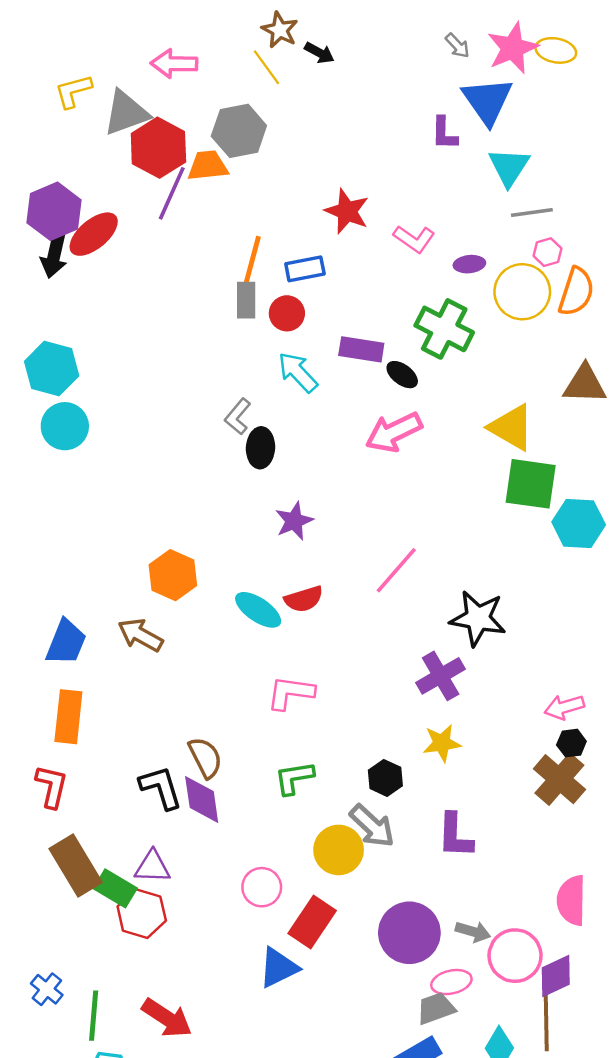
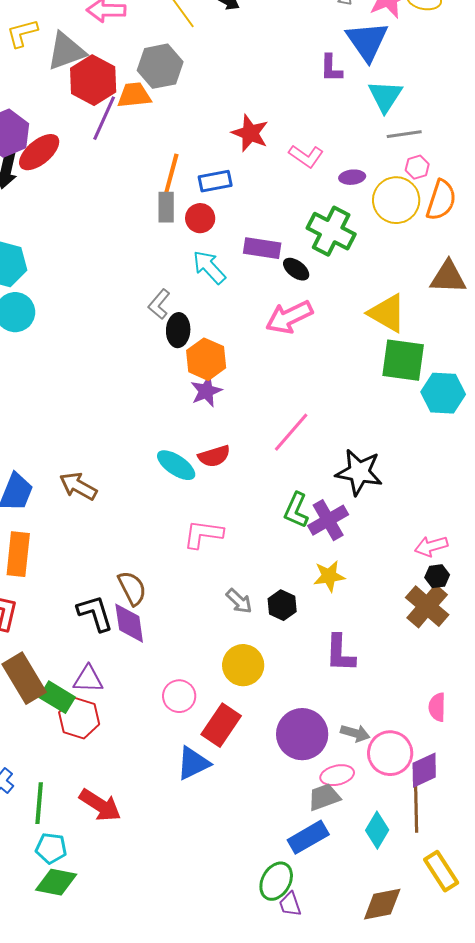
orange hexagon: (173, 575) -> (206, 359), moved
green L-shape: (294, 778) -> (296, 510), moved, turned -57
gray arrow: (372, 826) -> (239, 601), moved, size x0.7
pink semicircle: (571, 900) -> (437, 707), size x0.7

